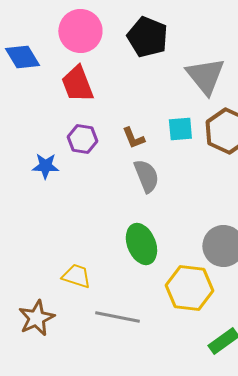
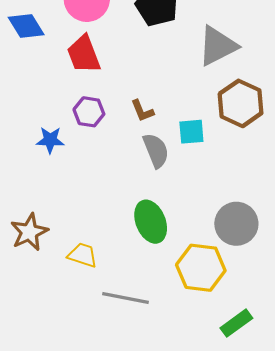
gray triangle: (205, 76) -> (218, 46), turned 42
cyan square: (180, 129) -> (191, 132), moved
brown star: (36, 318) -> (29, 232), moved

